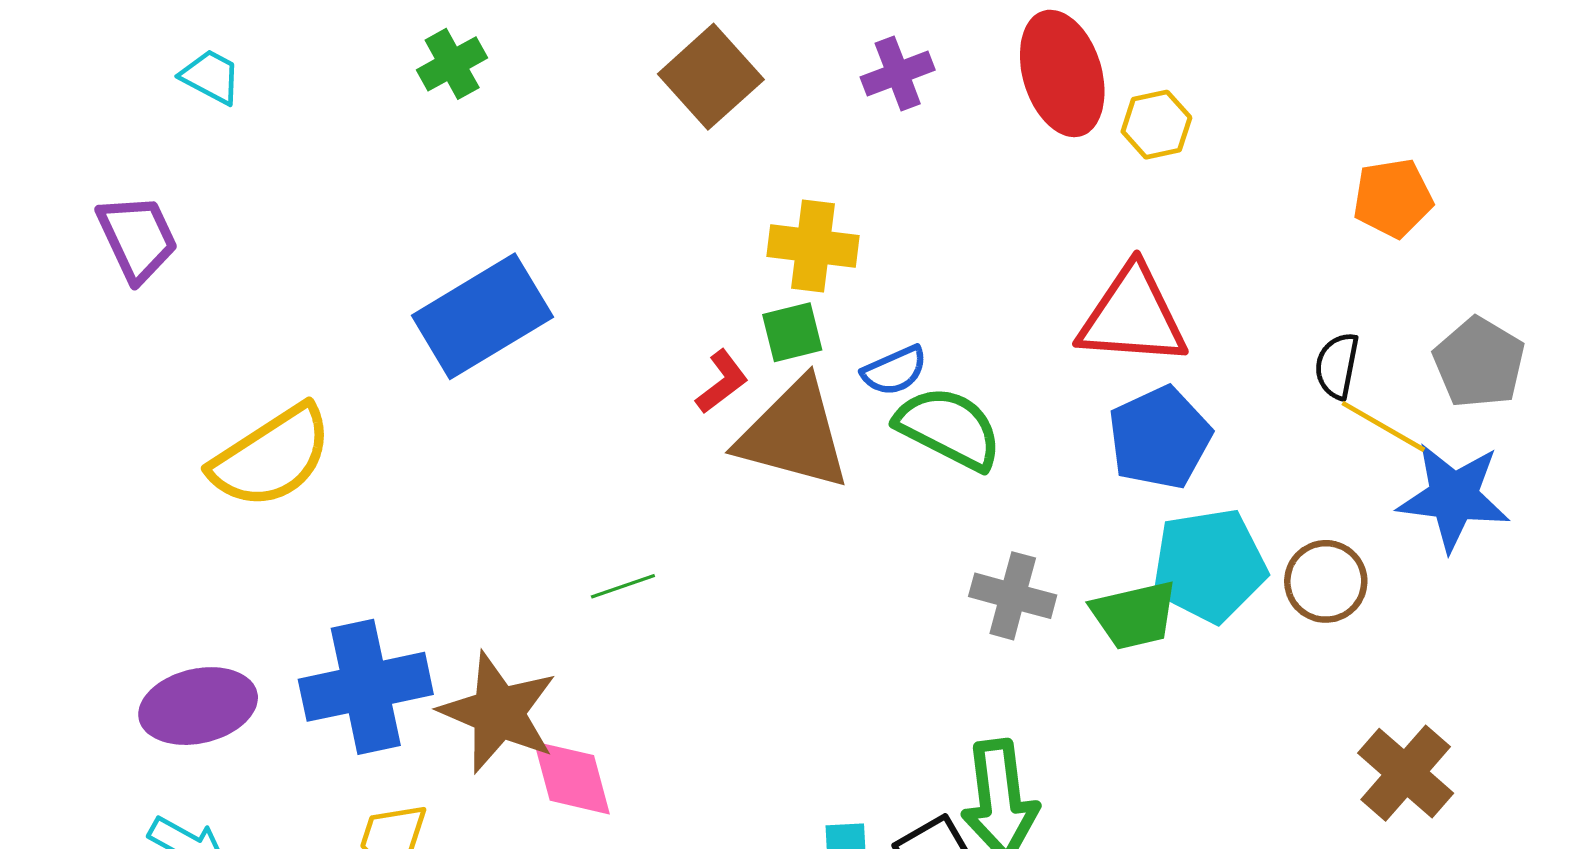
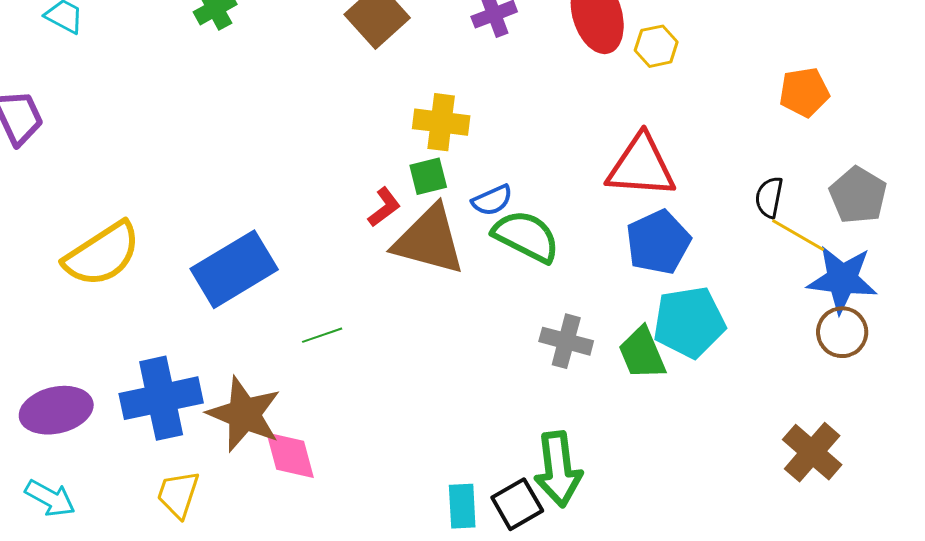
blue rectangle: (482, 316) -> (234, 269), moved
brown circle: (1326, 581) -> (842, 332), moved
green trapezoid: (1134, 615) -> (642, 353), turned 80

